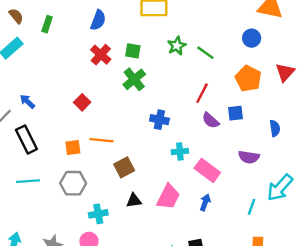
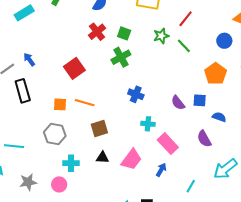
red line: (202, 93) -> (186, 19), moved
red square: (82, 102) -> (74, 68), size x1.5
blue semicircle: (275, 128) -> (219, 117), moved, turned -72
purple semicircle: (249, 157) -> (204, 139), turned 42
cyan line: (28, 181) -> (14, 146), moved
cyan line: (252, 207) -> (191, 186), moved

